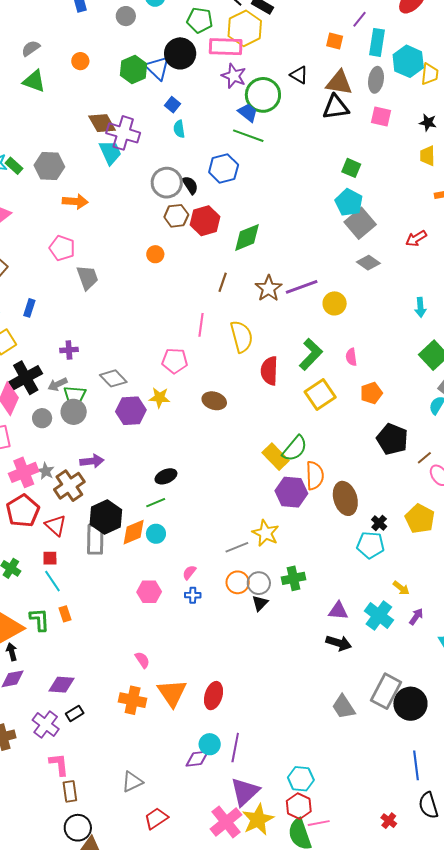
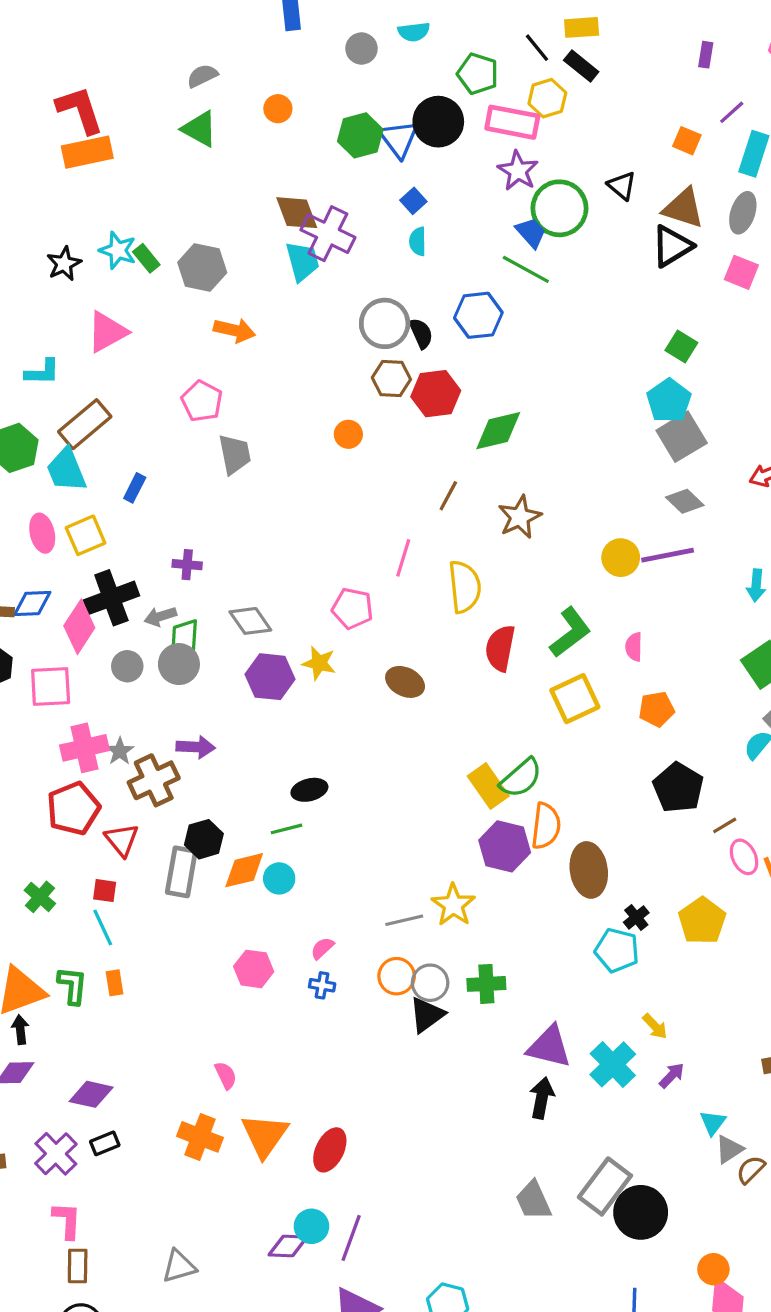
yellow hexagon: (245, 28) -> (547, 98), size x0.7
black triangle: (336, 107) -> (672, 246), turned -32
purple line: (302, 287) -> (668, 555), moved
green trapezoid: (75, 395) -> (185, 637), turned 80
black hexagon: (106, 517) -> (204, 839), size x0.7
black triangle: (260, 603) -> (427, 1015), size x1.4
purple triangle: (338, 611) -> (549, 1047), size x1.4
black arrow: (339, 643) -> (542, 1098), turned -105

